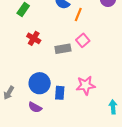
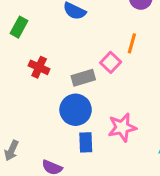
orange line: (78, 14) -> (132, 43), moved
blue circle: (40, 83) -> (76, 110), moved

